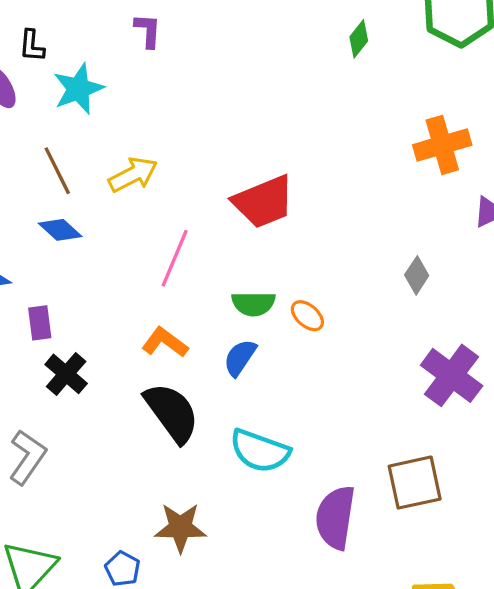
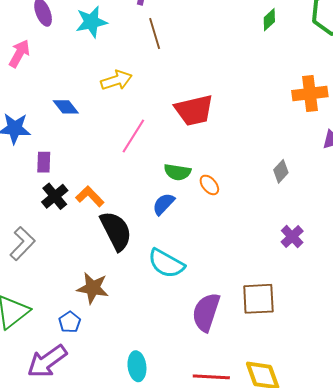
brown line: (57, 171) -> (155, 33), moved
orange L-shape: (165, 342) -> (90, 196), moved
purple cross: (452, 375) -> (292, 237), size x0.6
brown star: (180, 527) -> (93, 288), moved

